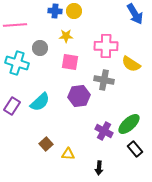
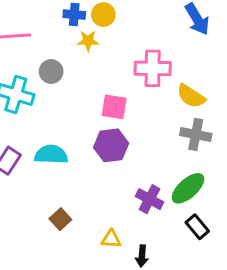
yellow star: (66, 36) -> (88, 41), moved
pink square: (70, 62) -> (114, 107), moved
gray cross: (104, 80) -> (196, 135), moved
cyan semicircle: (40, 102) -> (51, 154), turned -135
yellow triangle: (68, 154) -> (111, 239), moved

